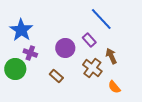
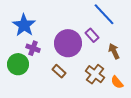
purple circle: (65, 48) -> (68, 43), size x1.4
brown cross: (92, 68) -> (95, 74), moved

